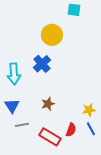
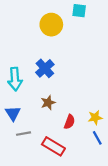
yellow circle: (52, 35) -> (51, 25), moved
brown star: (48, 104) -> (48, 103), moved
red semicircle: (71, 130) -> (69, 122), moved

